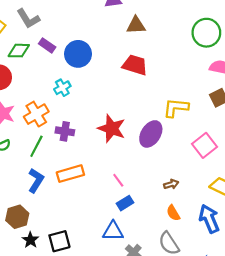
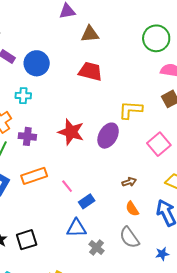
cyan cross: (62, 88) -> (23, 96), turned 35
pink line: (118, 180) -> (67, 186), moved

